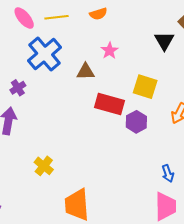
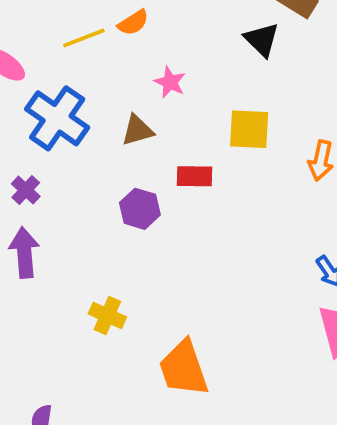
yellow line: (56, 17) -> (84, 38), moved
red rectangle: (109, 104) -> (194, 176), size x0.7
purple hexagon: (136, 122) -> (140, 209), moved

